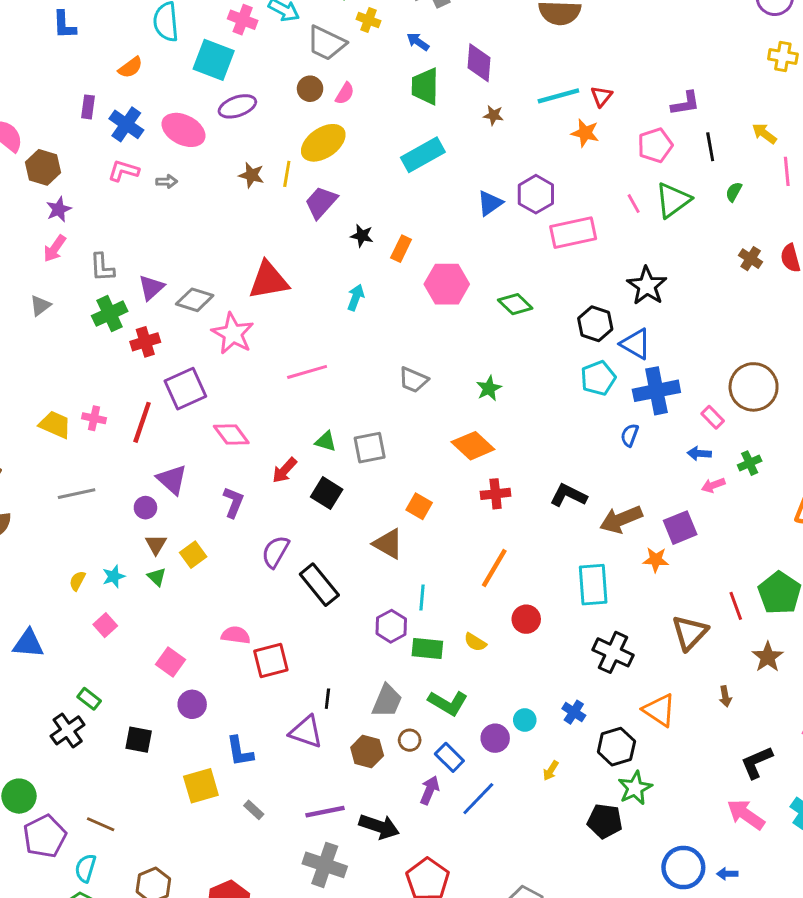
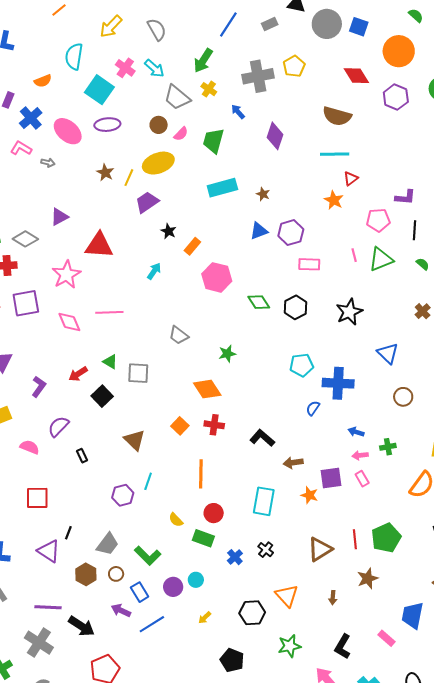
green trapezoid: (425, 86) -> (213, 141), moved
cyan line: (558, 96) -> (335, 154), moved
brown star: (493, 115) -> (263, 194), moved
green semicircle: (734, 192) -> (423, 264), turned 88
pink rectangle: (573, 233) -> (309, 264), size x0.7
purple triangle: (151, 288) -> (59, 217), moved
gray diamond: (195, 300) -> (25, 239), moved
black hexagon: (595, 324) -> (295, 307), moved
blue triangle: (636, 344) -> (388, 353), moved
brown circle: (754, 387) -> (403, 397), size x0.6
pink rectangle: (713, 417) -> (362, 479), moved
pink diamond: (231, 434) -> (69, 322), moved
orange square: (419, 506) -> (180, 426), moved
brown arrow: (621, 519) -> (293, 463), size x0.7
orange line: (494, 568) -> (201, 474), turned -44
black rectangle: (319, 585) -> (82, 456), size x0.5
pink semicircle: (236, 635) -> (30, 447), moved
green rectangle: (427, 648) -> (203, 538), moved
black cross: (613, 652) -> (266, 550), size x0.6
blue cross: (574, 712) -> (235, 557), moved
black L-shape: (757, 762) -> (343, 647), turned -50
green star: (635, 788) -> (290, 646), moved
purple arrow: (430, 790) -> (121, 610), turned -102

